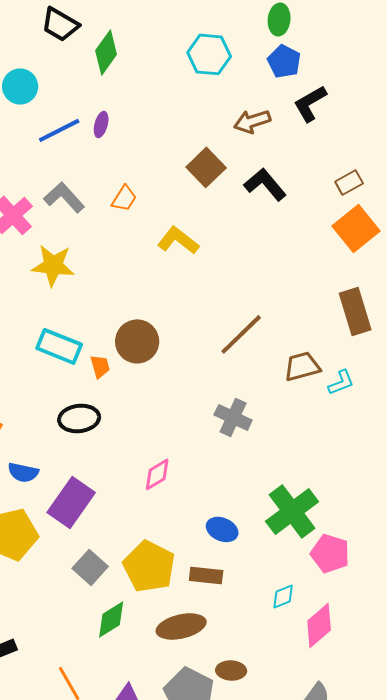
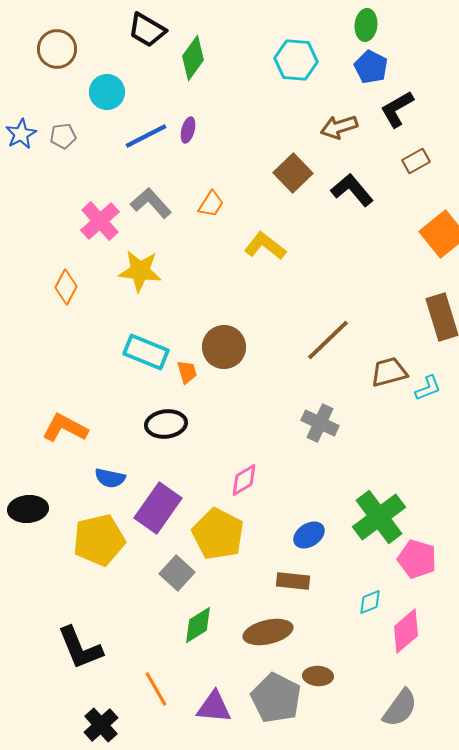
brown rectangle: (349, 182) -> (416, 161), moved
blue ellipse: (222, 529) -> (309, 535), turned -56
yellow pentagon: (149, 566) -> (218, 534), moved

